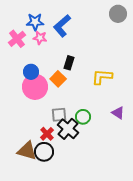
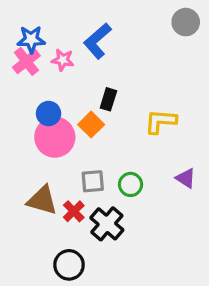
blue star: (35, 22) -> (31, 39), moved
black cross: (68, 129) -> (107, 224), moved
brown triangle: (27, 151) -> (42, 200), moved
black circle: (44, 152) -> (69, 265), moved

